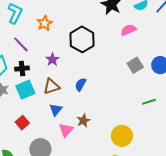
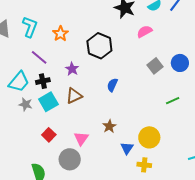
blue semicircle: (81, 84) -> (112, 85), moved
blue triangle: (56, 110) -> (127, 148), moved
pink triangle: (66, 130) -> (81, 138), moved

